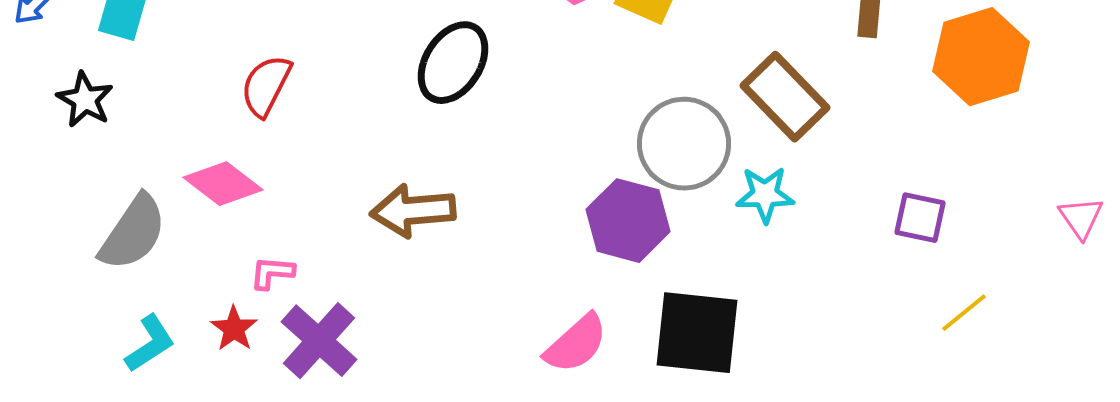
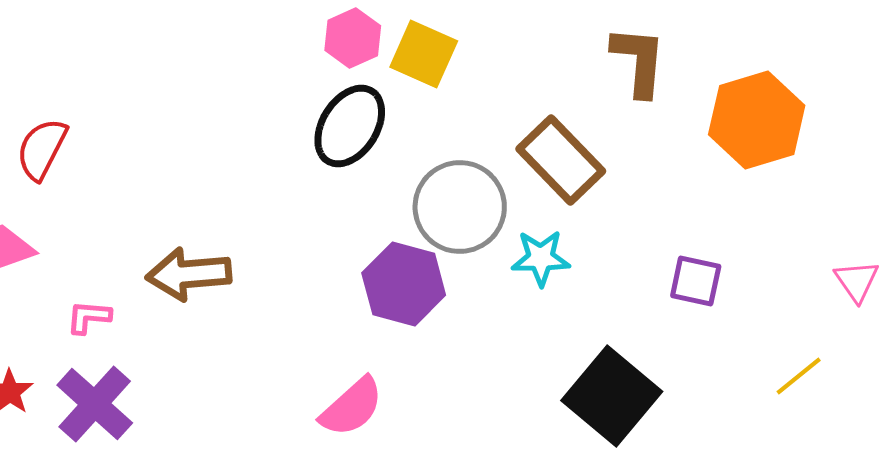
black ellipse: (453, 63) -> (350, 126), moved
pink L-shape: (272, 273) -> (89, 317), moved
yellow line: (964, 313) -> (799, 376), moved
black square: (697, 333) -> (612, 396), moved, turned 34

